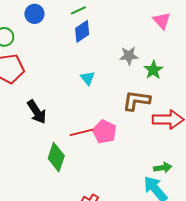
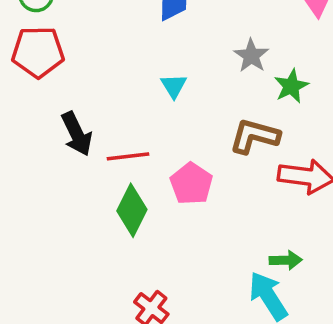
gray star: (129, 56) -> (251, 56), turned 30
red line: (81, 132) -> (128, 156), moved
green diamond: (56, 157) -> (132, 210), moved

